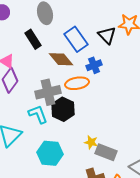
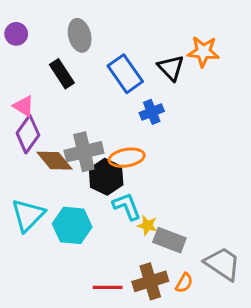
brown diamond: (61, 59) -> (55, 161), moved
orange ellipse: (77, 83) -> (127, 158), moved
cyan L-shape: (38, 114) -> (127, 206), moved
cyan hexagon: (50, 153) -> (72, 225), moved

